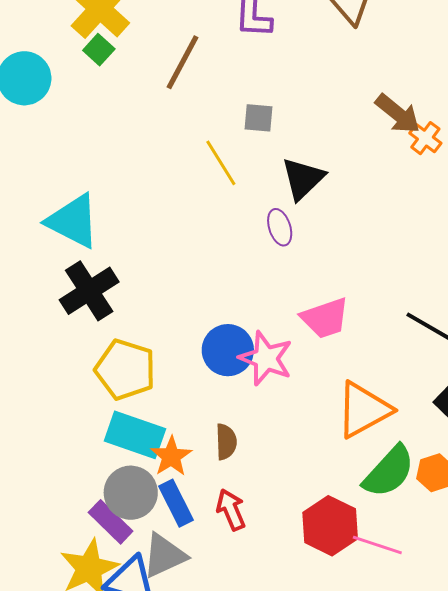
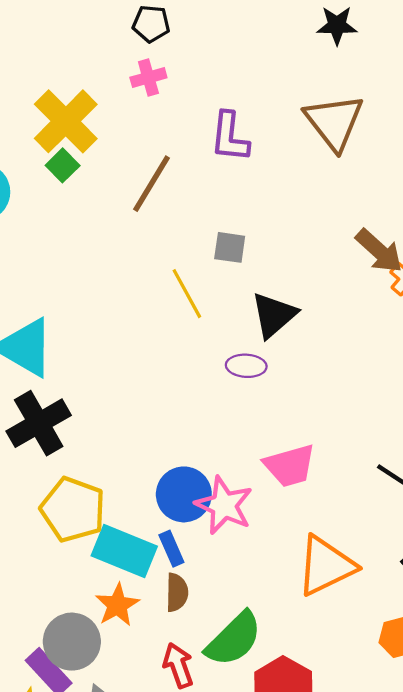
purple ellipse: (280, 227) -> (246, 366), turned -72
cyan rectangle: (135, 435) -> (124, 551), moved
green semicircle: (389, 471) -> (234, 639), moved
blue rectangle: (176, 503) -> (171, 549), moved, size x0.7

